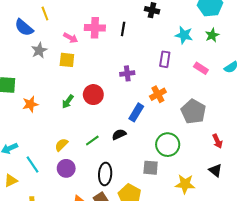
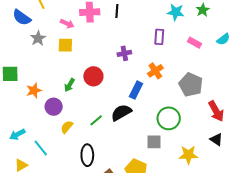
black semicircle: (119, 134) -> (121, 113), size x1.5
red arrow: (217, 141) -> (216, 111), size x1.5
purple circle: (66, 168) -> (54, 107), moved
black ellipse: (105, 174) -> (87, 155), moved

